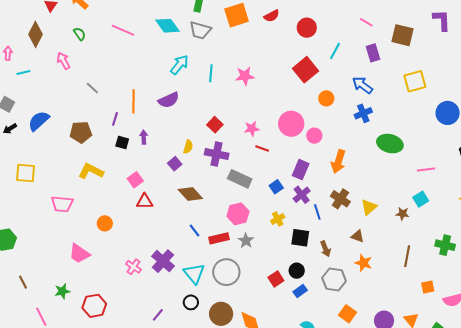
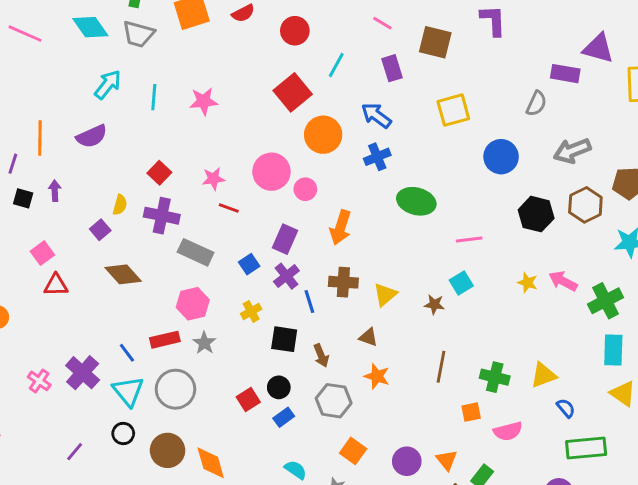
orange circle: (326, 98) -> (323, 135), size x1.6
brown cross: (340, 199) -> (343, 282), turned -30
blue line: (195, 230) -> (127, 353), moved
green cross: (445, 245) -> (495, 377), moved

